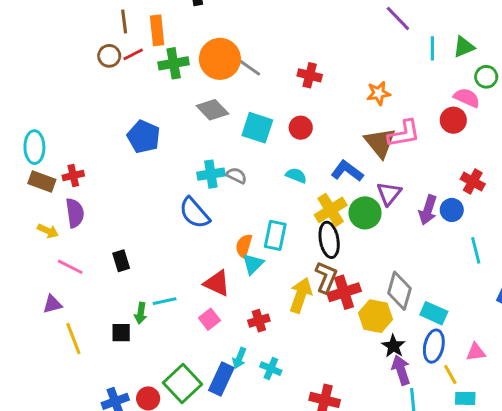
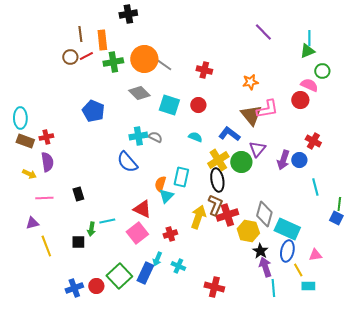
cyan line: (432, 48) -> (309, 38), moved
pink line: (70, 267) -> (44, 198), turned -30
cyan rectangle: (434, 313) -> (287, 229), size x1.4
pink square: (209, 319) -> (137, 233), size x1.5

